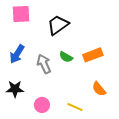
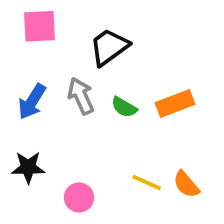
gray arrow: (44, 64) -> (81, 96), moved
orange semicircle: (99, 89) -> (186, 184), moved
yellow line: (75, 107) -> (147, 182), moved

